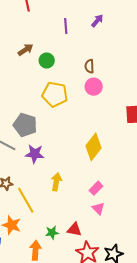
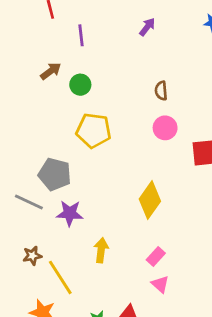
purple line: (66, 26) -> (81, 35), moved
brown semicircle: (89, 66) -> (161, 91), moved
pink circle: (94, 87) -> (165, 128), moved

